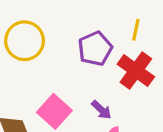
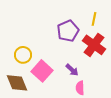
yellow circle: (25, 41) -> (23, 55), moved, size x0.7

